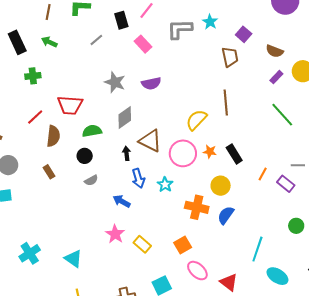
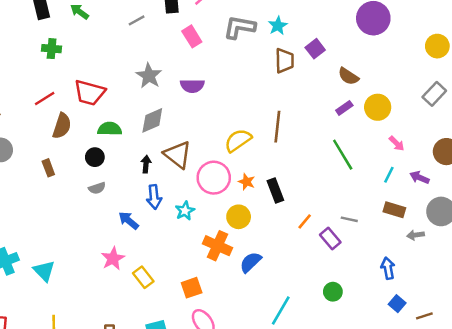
brown trapezoid: (230, 57) -> (285, 61), moved
yellow circle: (221, 186) -> (239, 217), moved
cyan triangle: (73, 259) -> (44, 271), moved

